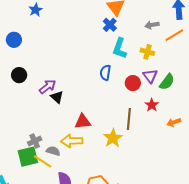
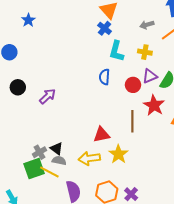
purple triangle: (150, 76) -> (150, 76), turned 49
black triangle: (57, 97) -> (57, 148), moved
red star: (152, 105) -> (154, 105), size x1.5
red triangle: (83, 121) -> (102, 135), moved
yellow star: (113, 138) -> (118, 154), moved
yellow arrow: (72, 141) -> (89, 158), moved

